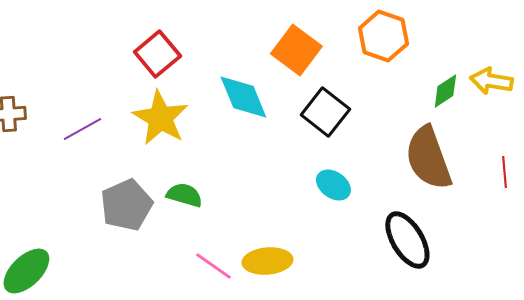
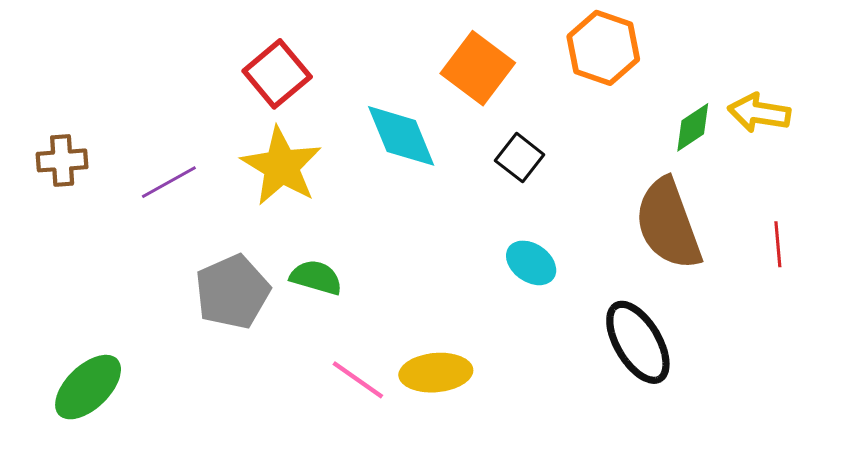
black square: (325, 112) -> (520, 158), size x0.7

